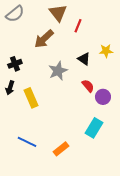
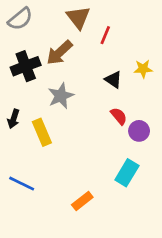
black cross: (15, 64) -> (26, 66), moved, size x1.5
gray star: (58, 71) -> (61, 96), moved
blue line: (27, 142) -> (22, 184), moved

